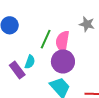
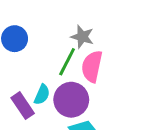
gray star: (87, 24) -> (82, 37), moved
purple circle: (63, 61) -> (71, 100), moved

